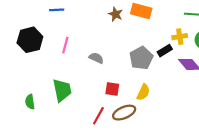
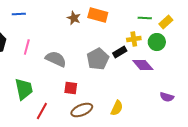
gray semicircle: (96, 58) -> (56, 59), size x1.5
yellow semicircle: (143, 92) -> (117, 108), moved
red line: (98, 116) -> (42, 111), moved

